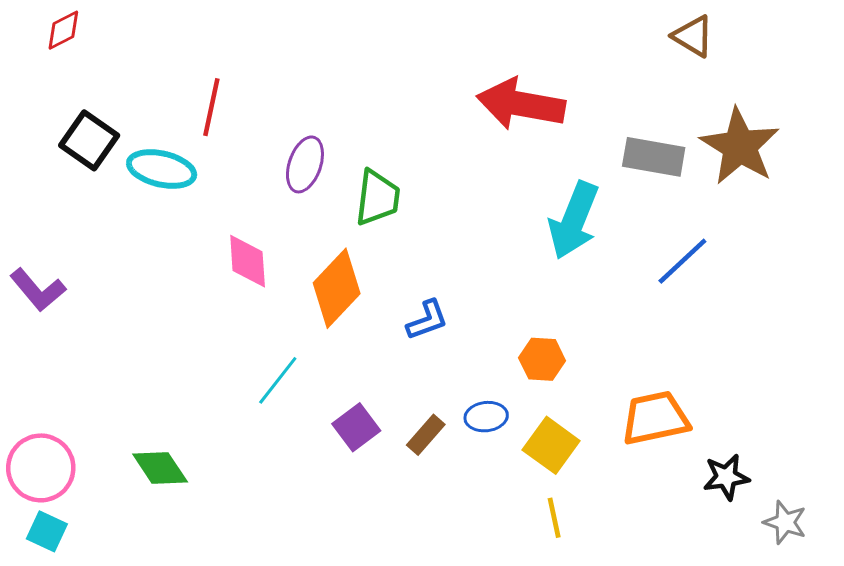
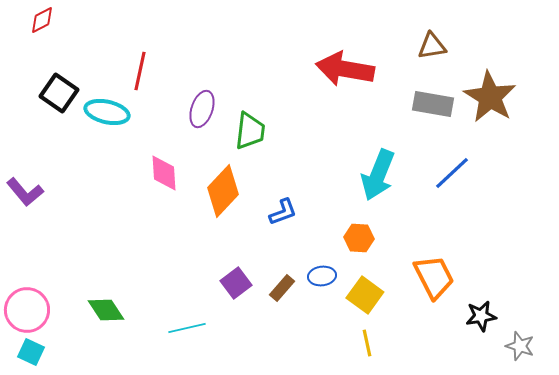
brown triangle: (693, 36) -> (432, 46), moved, turned -40
cyan arrow: (574, 220) -> (378, 175), moved
cyan line: (278, 380) -> (187, 328), moved, turned 39
orange trapezoid: (655, 418) -> (434, 277), turned 75

